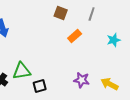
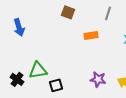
brown square: (61, 13) -> (68, 12), moved
orange rectangle: (75, 36) -> (91, 35), turned 32

